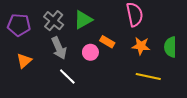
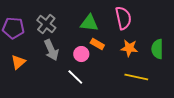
green triangle: (83, 20) -> (89, 23), moved, turned 36
white line: (67, 76) -> (75, 77), moved

